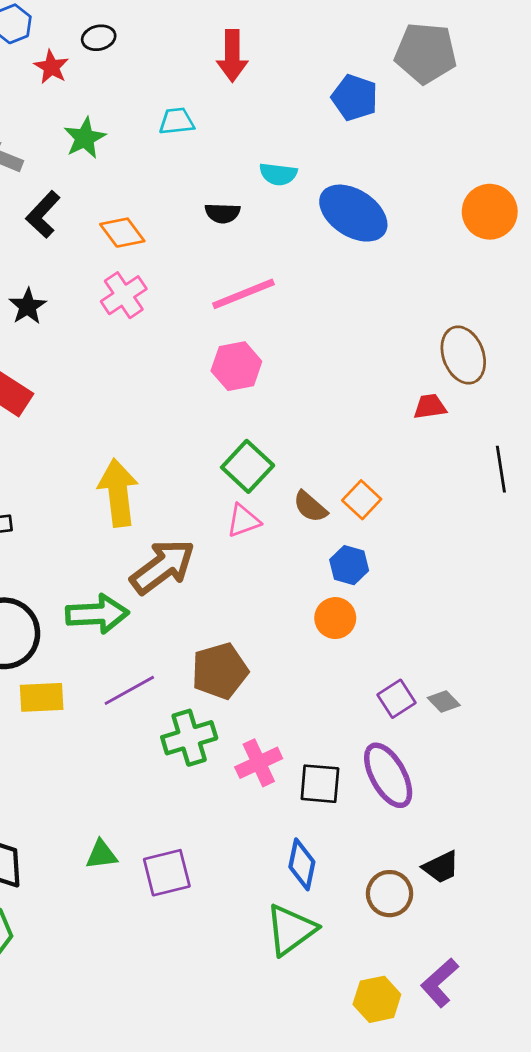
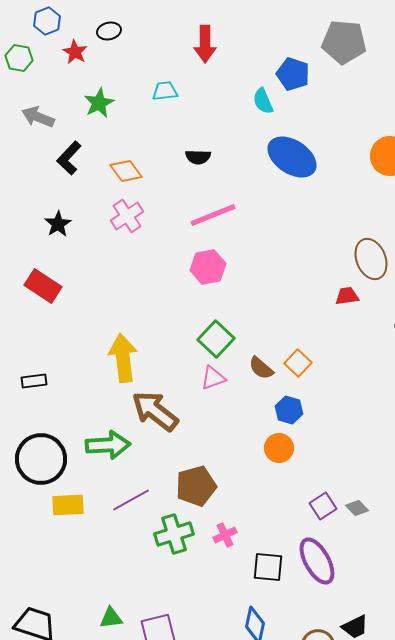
cyan semicircle: (278, 174) -> (263, 101), moved, turned 60
brown arrow: (163, 567) -> (155, 411), turned -105
pink cross: (259, 763) -> (225, 535), moved, size x0.7

